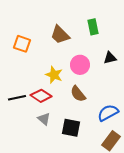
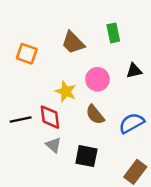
red diamond: (41, 96) -> (50, 117), turned 50
blue semicircle: (108, 113) -> (132, 123), moved

